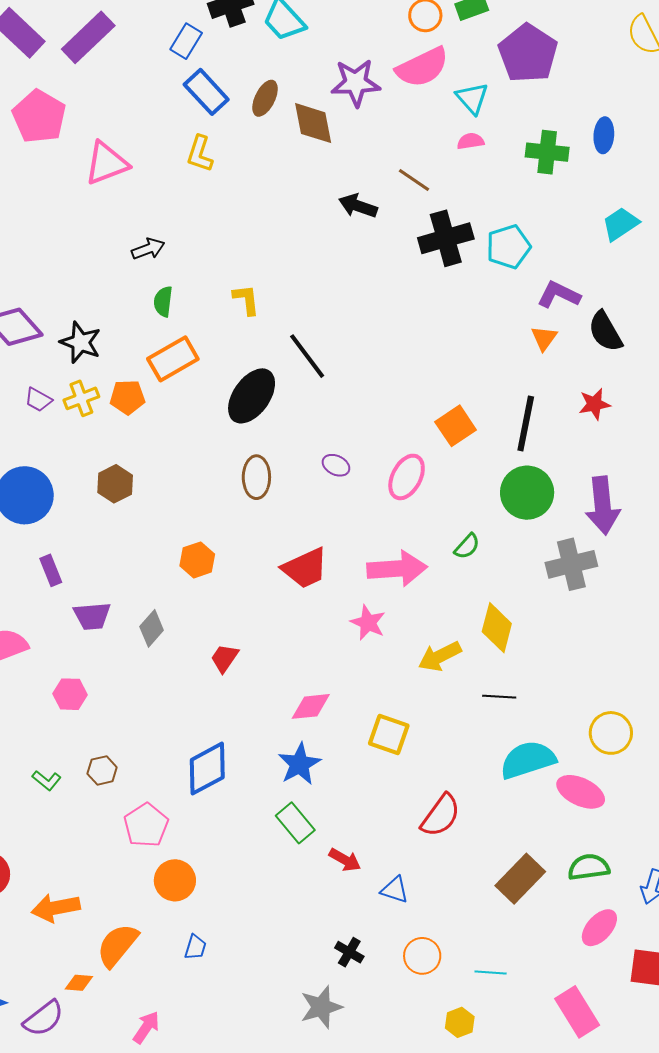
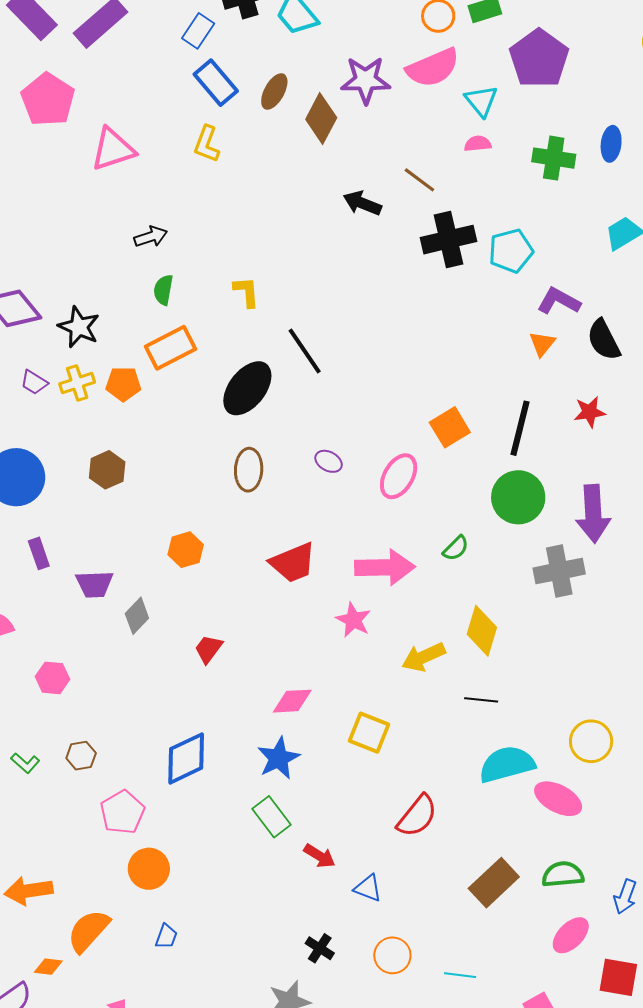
brown diamond: (313, 123) -> (321, 118), turned 36
purple trapezoid: (92, 616) -> (94, 584), moved

